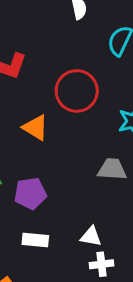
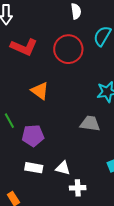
red circle: (77, 91) -> (68, 49), moved
white triangle: (91, 236) -> (63, 168), moved

